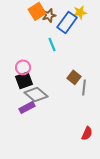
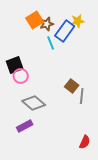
cyan line: (52, 44) -> (51, 43), moved
black square: (24, 80) -> (15, 65), moved
purple rectangle: (27, 107) -> (25, 126), moved

